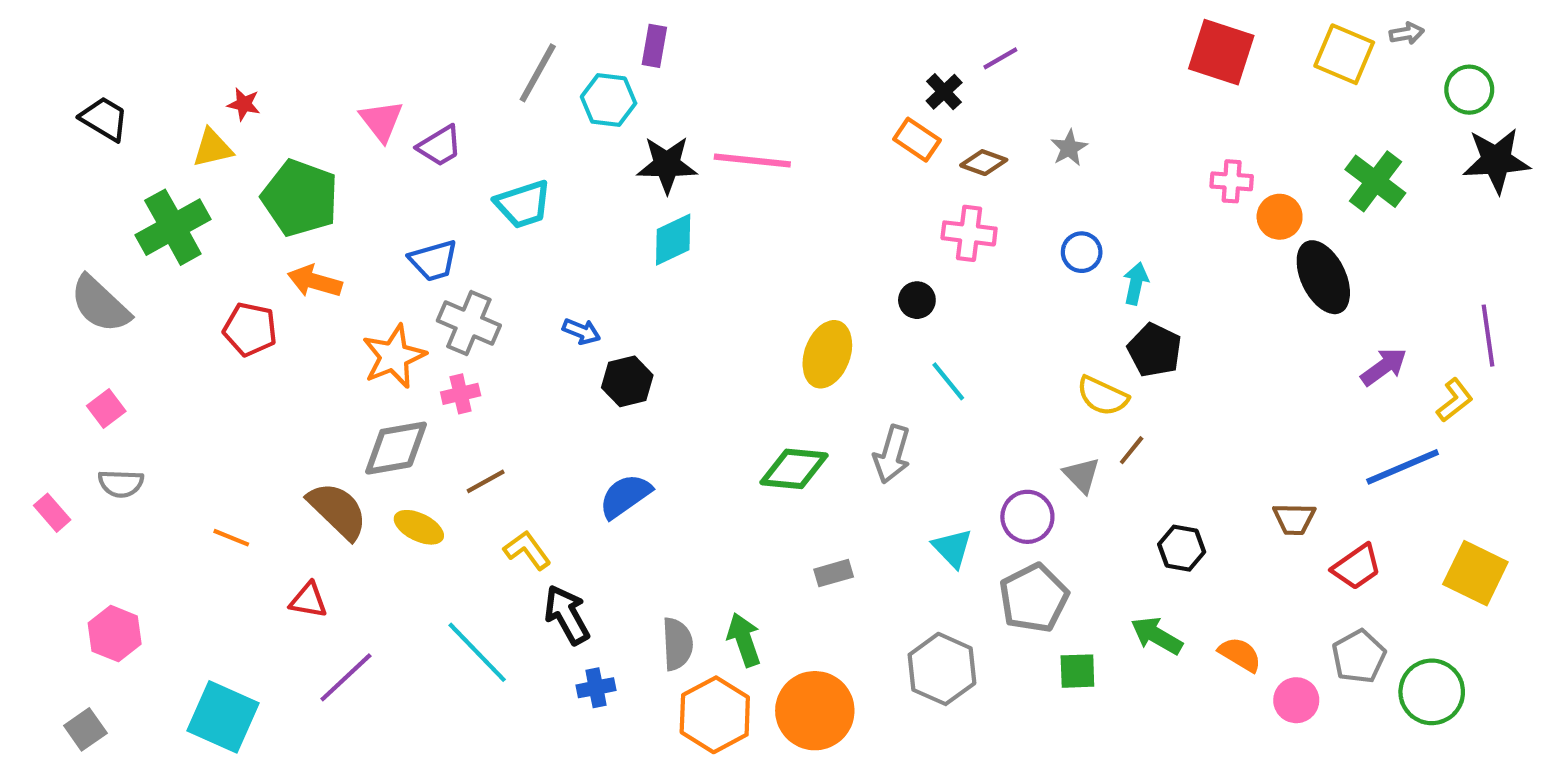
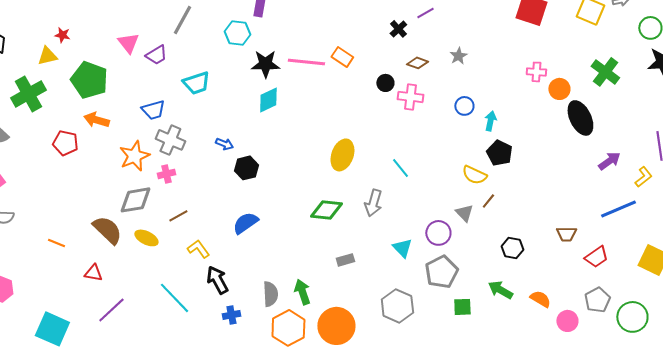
gray line: (538, 73) -> (182, 20), moved
orange rectangle: (917, 140) -> (342, 57), moved
black circle: (917, 300) -> (385, 83), moved

